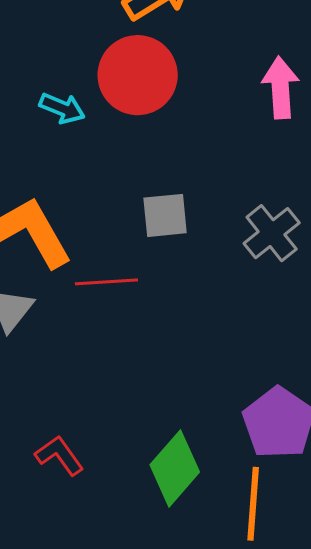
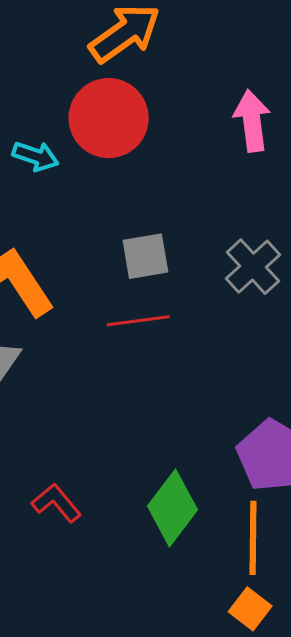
red line: (106, 282) -> (138, 321), moved

